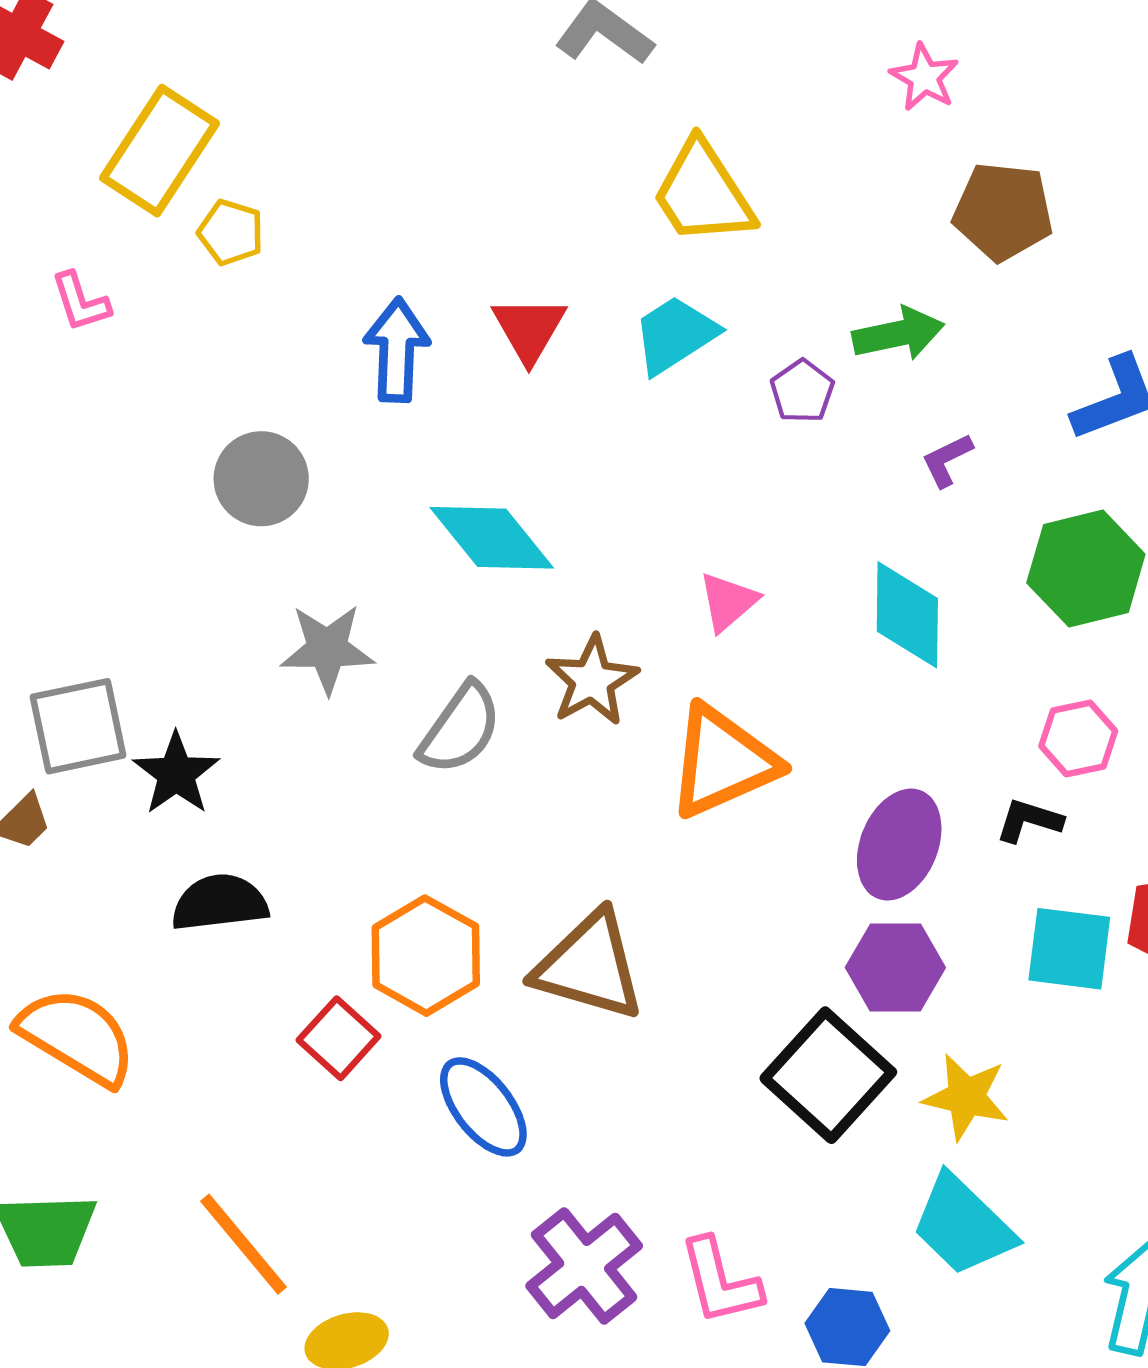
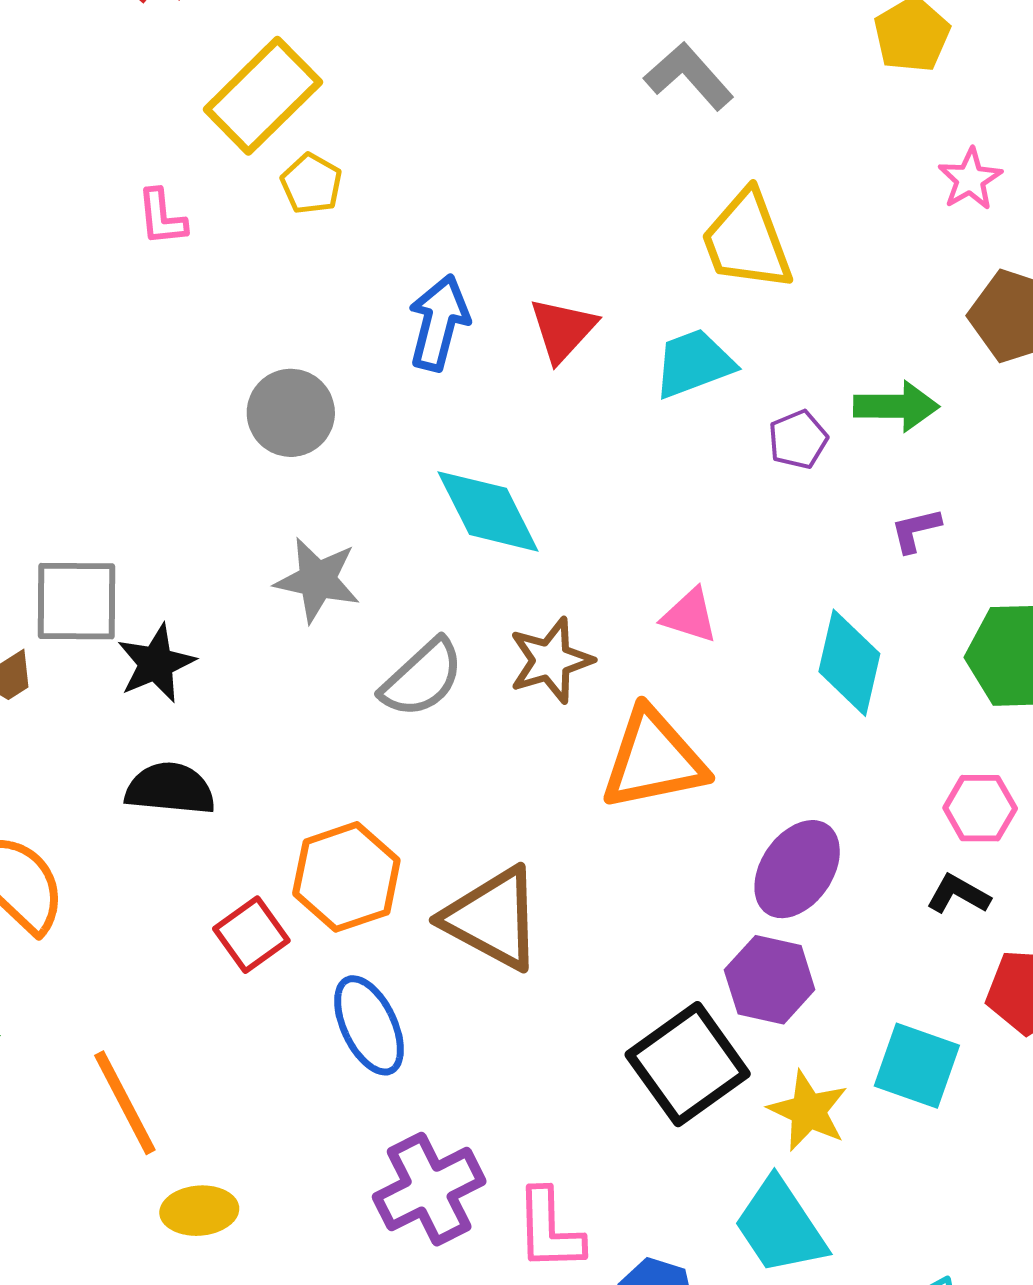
pink triangle: (728, 602) -> (690, 616), turned 46
black L-shape: (1029, 820) -> (958, 894), moved
cyan square: (1069, 949) -> (917, 1066), moved

